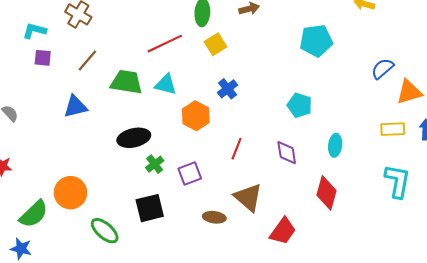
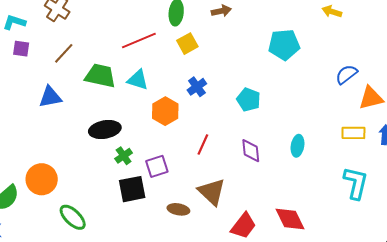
cyan pentagon: (300, 105) -> (248, 100), moved
red diamond: (326, 193) -> (290, 219), moved, turned -44
black square: (150, 208) -> (132, 189), moved

